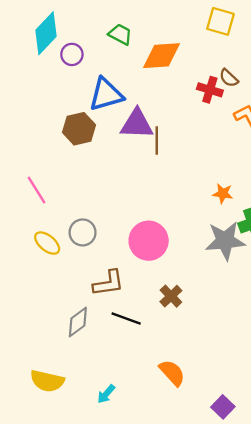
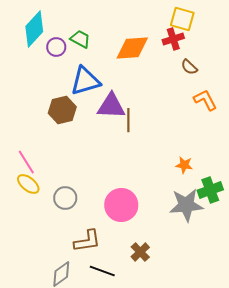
green trapezoid: (120, 34) -> (80, 39), moved
red cross: (210, 90) -> (173, 39), moved, turned -35
yellow ellipse: (47, 243) -> (28, 184), moved

